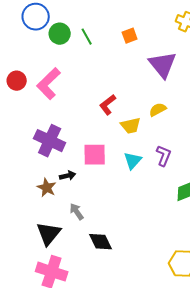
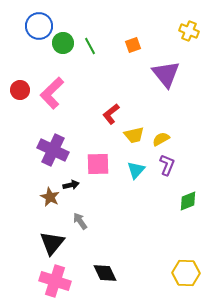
yellow semicircle: (158, 110) -> (161, 139), moved
black diamond: (101, 242) -> (105, 273), moved

